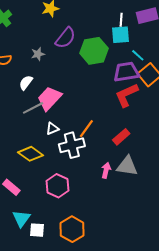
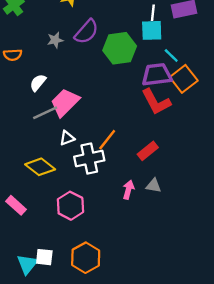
gray star: (38, 54) -> (55, 40), moved
red L-shape: (127, 95) -> (156, 102), turned -96
gray triangle: (127, 166) -> (154, 186), size x0.6
cyan triangle: (21, 219) -> (27, 264), moved

